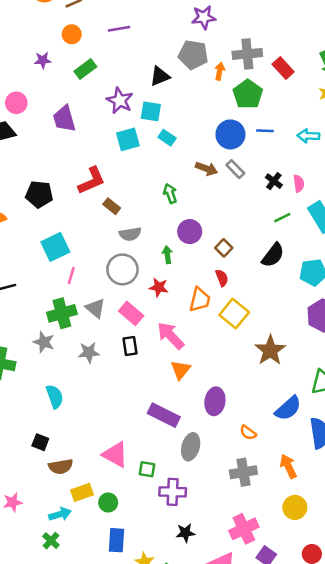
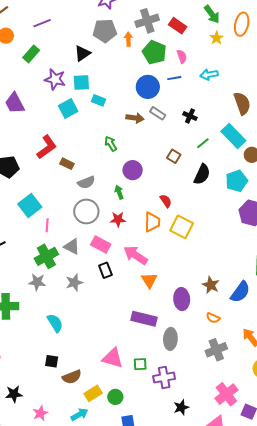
green rectangle: (85, 69) -> (31, 54), moved
pink semicircle: (299, 184) -> (182, 56), moved
brown square: (224, 248) -> (174, 156), moved
brown star: (270, 350) -> (211, 285), moved, size x0.7

